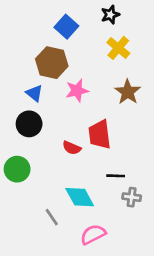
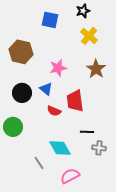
blue square: (66, 27) -> (50, 20), turned -30
brown hexagon: (52, 63) -> (21, 52), moved
blue triangle: (34, 93) -> (46, 89), moved

